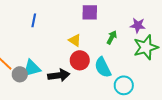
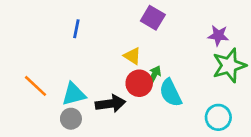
purple square: (90, 12) -> (153, 18), turned 30
green arrow: (112, 37) -> (154, 75), moved
gray circle: (20, 74) -> (71, 119), moved
cyan circle: (124, 85) -> (218, 117), moved

